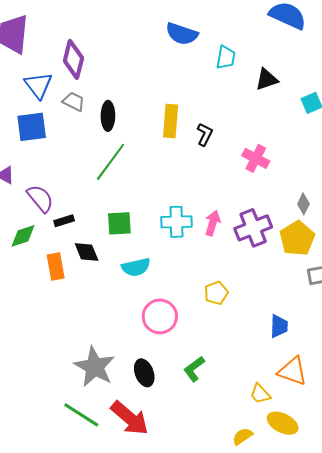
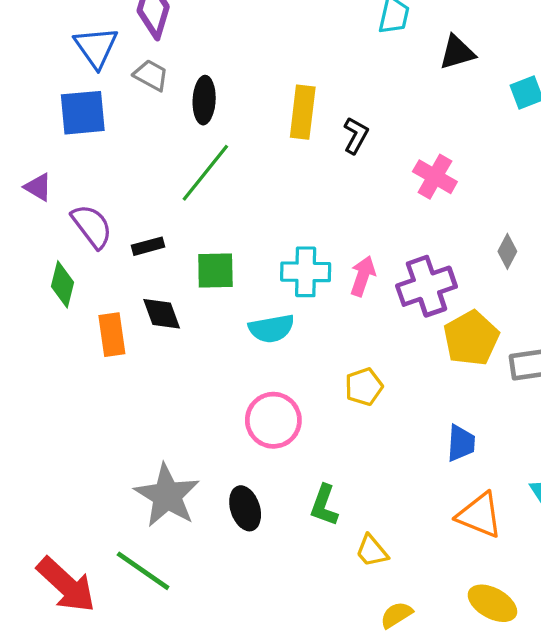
black rectangle: (64, 221) -> (148, 246), moved
green diamond: (23, 236) -> (62, 284), turned -60
yellow pentagon: (297, 238) -> (471, 338), moved
cyan semicircle: (136, 267) -> (271, 329), moved
green L-shape: (194, 369) -> (324, 505), turned -36
yellow trapezoid: (260, 394) -> (372, 551), moved
red arrow: (130, 418) -> (66, 585), moved
yellow ellipse: (283, 423) -> (492, 603), moved

